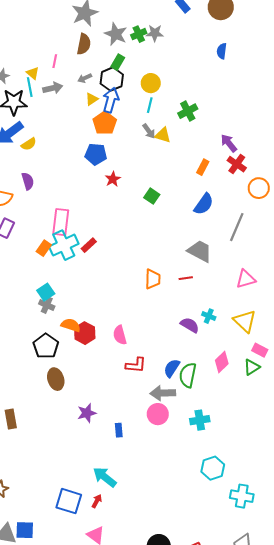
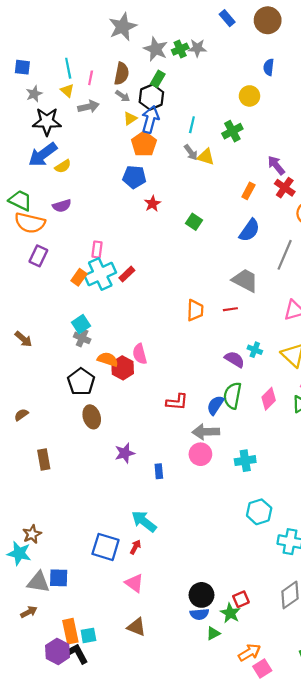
brown semicircle: (84, 44) -> (122, 74), moved
gray arrow: (85, 78) -> (123, 96), turned -120
yellow circle: (151, 83) -> (249, 96), moved
cyan line: (30, 87) -> (68, 68), moved
purple semicircle: (28, 181) -> (62, 206), turned 90
pink rectangle: (61, 222) -> (97, 249), size x0.6
pink semicircle: (120, 335) -> (140, 354), moved
green semicircle: (188, 375) -> (232, 396), moved

